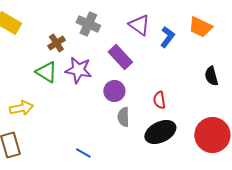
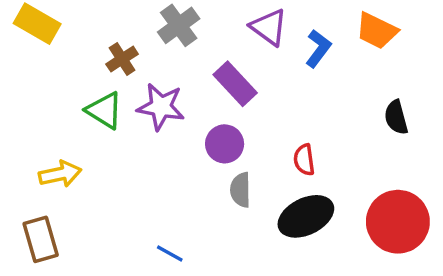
gray cross: (88, 24) -> (179, 25), turned 30

